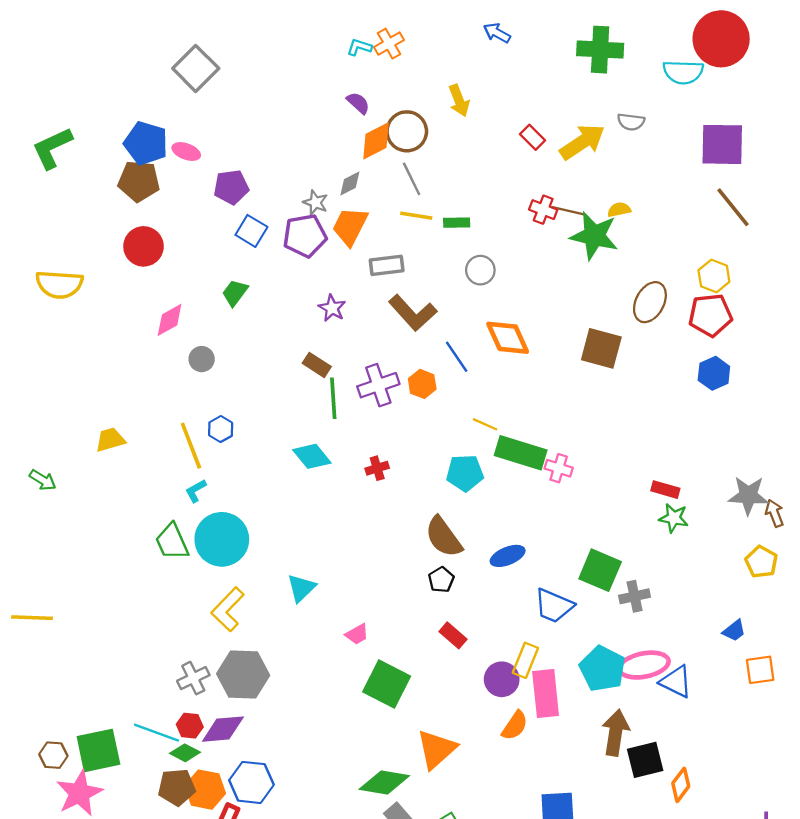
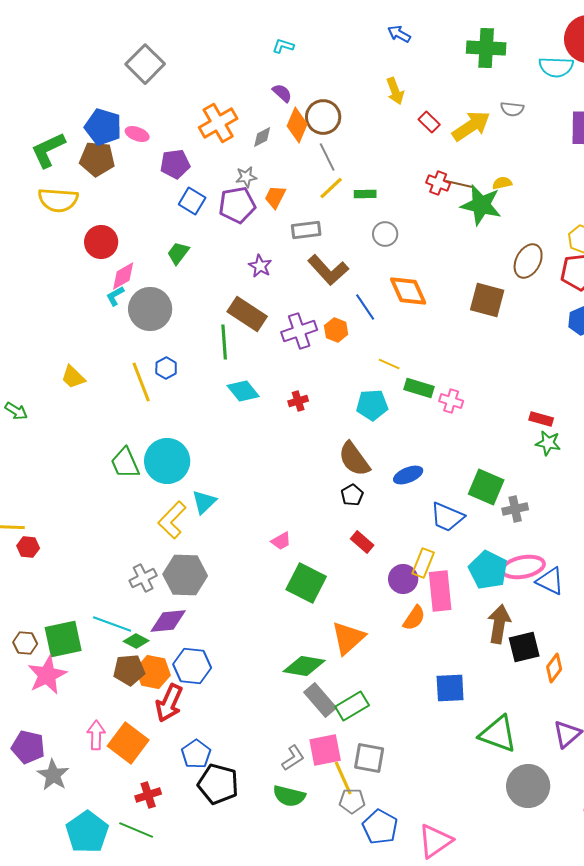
orange cross: (389, 44) -> (218, 123), moved, size x1.5
yellow arrow: (459, 101) -> (395, 91), moved
orange diamond: (376, 141) -> (297, 125), turned -40
green L-shape: (52, 148) -> (48, 150), moved
gray diamond: (350, 184) -> (262, 137), moved
gray star: (315, 203) -> (246, 177), turned -30
yellow line: (416, 216) -> (331, 188), turned -52
orange trapezoid: (350, 226) -> (275, 197), size x0.7
red circle: (144, 246) -> (101, 242), moved
yellow semicircle: (59, 284) -> (58, 200), moved
gray circle: (202, 359) -> (150, 309), size x2.0
brown rectangle: (317, 365) -> (247, 314), size x1.6
green line: (333, 398) -> (224, 342), moved
yellow trapezoid: (110, 440) -> (73, 377), turned -120
green rectangle: (521, 453) -> (419, 388), size x0.7
cyan L-shape: (196, 491) -> (115, 296), moved
cyan triangle: (301, 588) -> (204, 502), moved
red hexagon: (190, 726) -> (28, 547), moved

